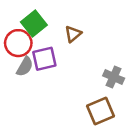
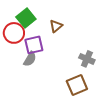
gray semicircle: (25, 67) -> (30, 59), moved

